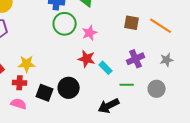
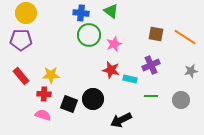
purple cross: (136, 59) -> (151, 65), moved
cyan rectangle: (106, 68) -> (130, 79), turned -32
black arrow: (109, 106) -> (121, 120), moved

